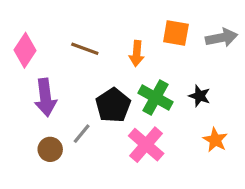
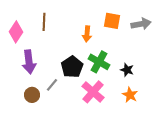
brown line: (85, 49) -> (44, 22), moved, turned 72
black star: (200, 96) -> (127, 70), moved
orange star: (215, 140) -> (130, 95), moved

